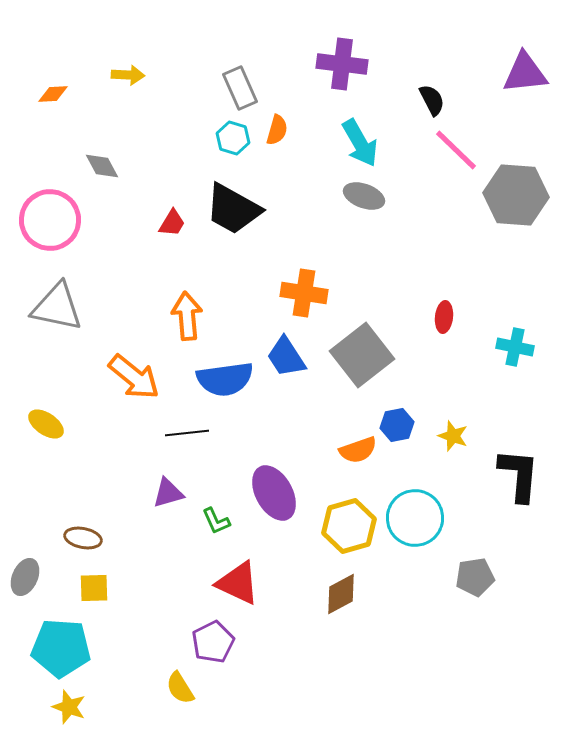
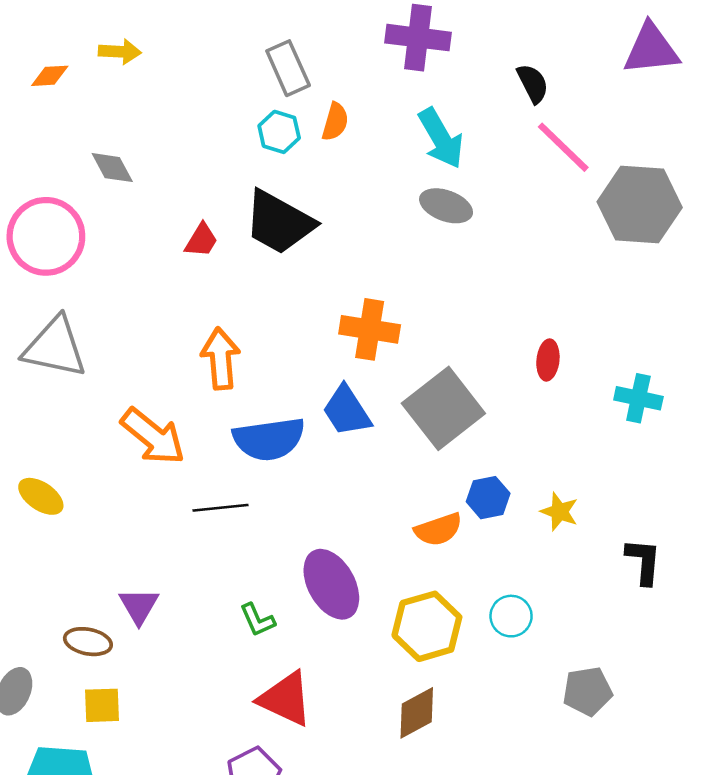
yellow arrow: (128, 75) -> (120, 52), moved
black L-shape: (519, 475) -> (644, 561), size x0.7
purple triangle: (168, 493) -> (139, 606), moved, turned -44
cyan circle: (415, 518) -> (511, 616), size x0.6

